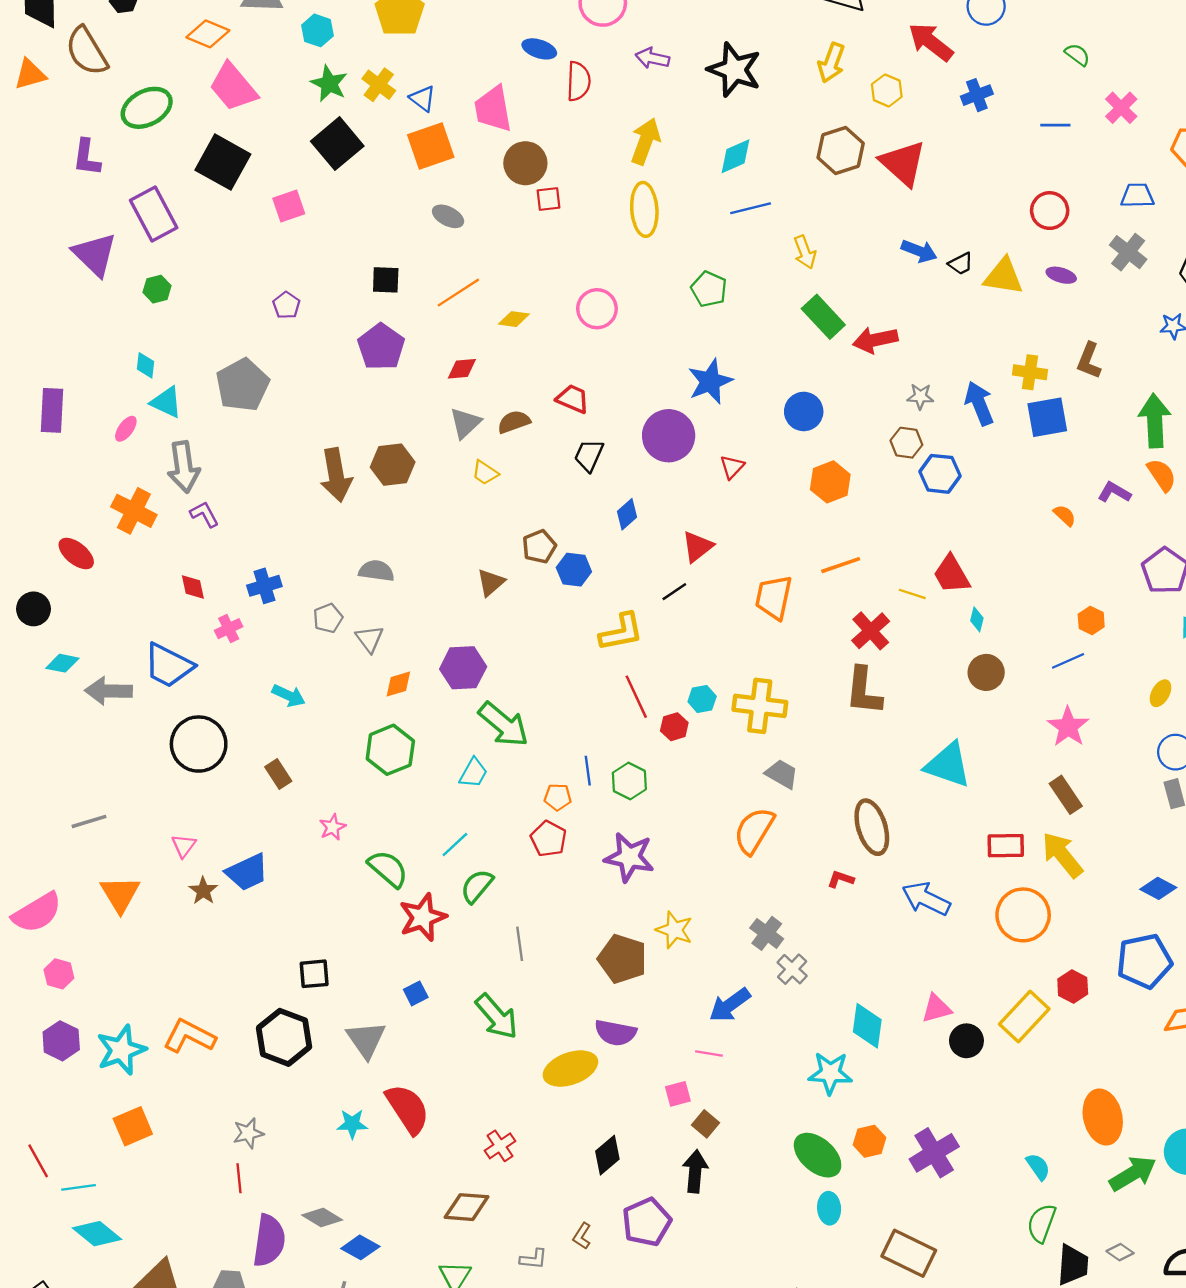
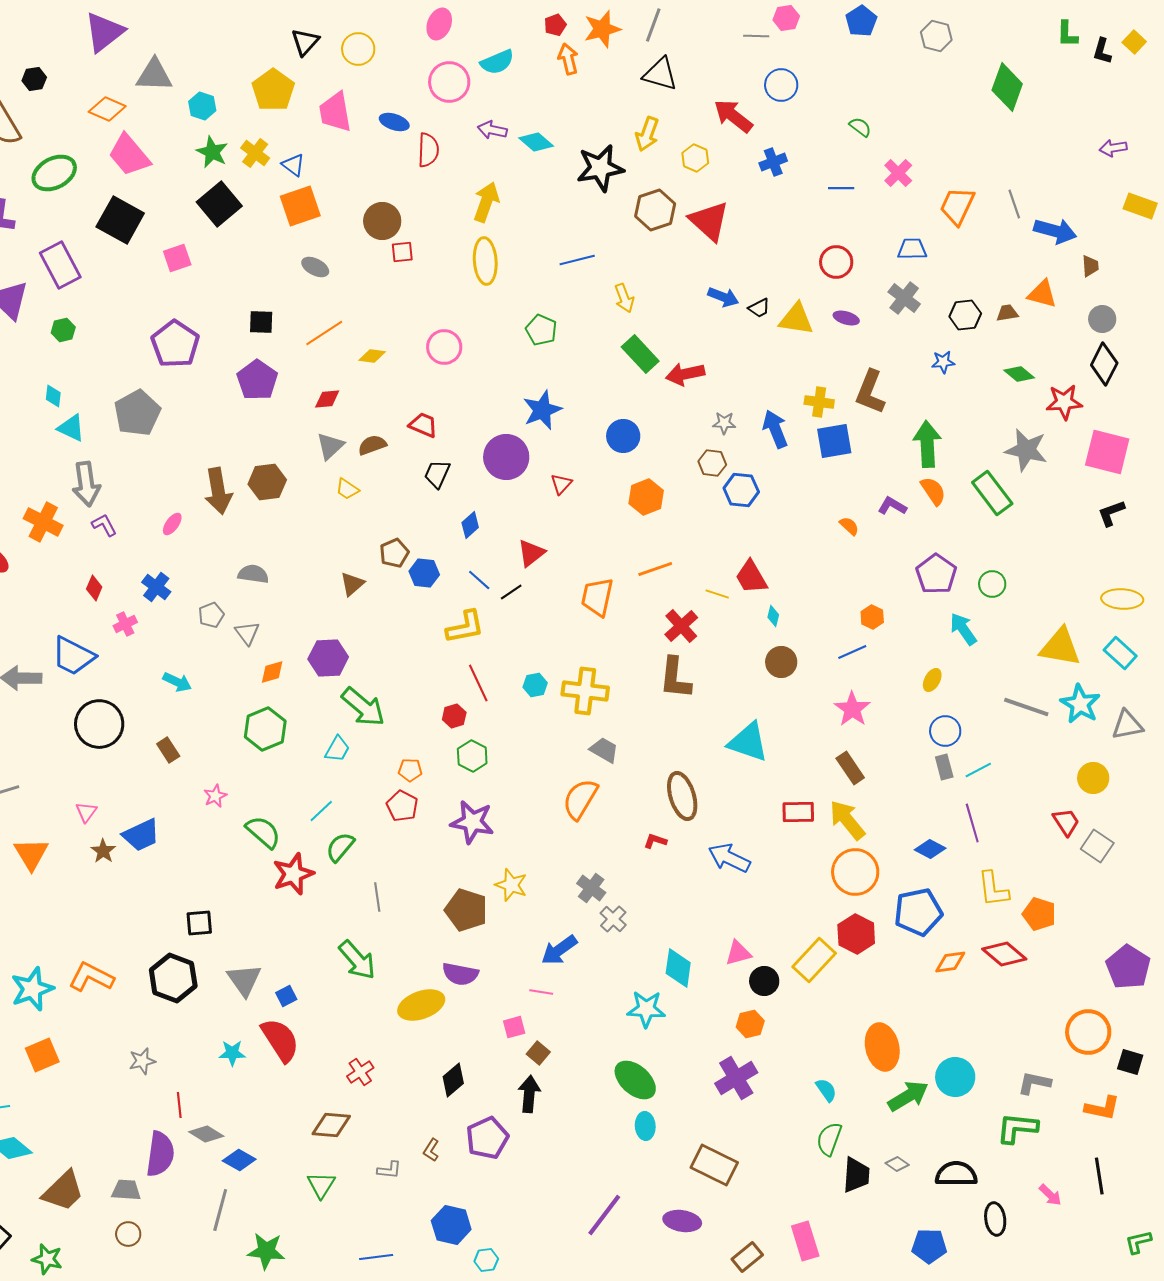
black star: (734, 70) -> (600, 168), moved, turned -30
pink trapezoid: (493, 109) -> (335, 112), moved
cyan diamond: (736, 156) -> (536, 142), moved, turned 64
purple pentagon: (286, 305) -> (175, 344), size x2.0
brown L-shape: (1089, 361) -> (870, 392), size x1.4
pink ellipse: (126, 429) -> (172, 524), moved
blue cross: (264, 586) -> (156, 587), turned -36
red diamond: (193, 587) -> (94, 588), turned 35
red hexagon: (674, 727) -> (454, 716), moved
blue line: (588, 771) -> (479, 580), moved, turned -40
orange circle: (1023, 915) -> (855, 872), moved
red hexagon: (1073, 987) -> (856, 934), size x1.4
blue square: (416, 993) -> (286, 996), moved
orange hexagon: (869, 1141) -> (750, 1024), moved
red line: (239, 1178) -> (179, 1105), moved

